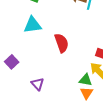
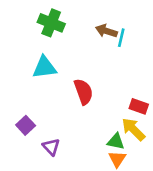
purple square: (12, 62) -> (26, 125), moved

